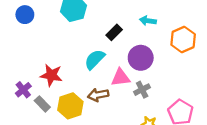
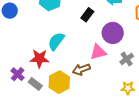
cyan semicircle: (95, 59) -> (56, 41), moved
gray cross: (142, 90) -> (127, 59), moved

